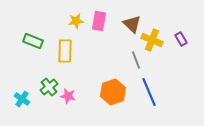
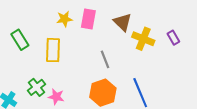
green rectangle: (33, 41) -> (20, 40), turned 36
gray line: (136, 60) -> (105, 59), moved

